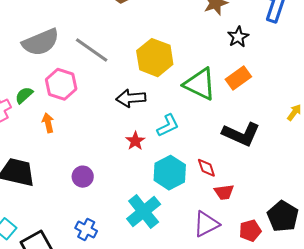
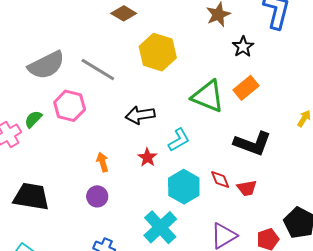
yellow hexagon: (155, 58) -> (158, 52), moved
orange arrow: (48, 123) -> (102, 162), moved
red trapezoid: (224, 192) -> (247, 188), moved

